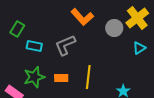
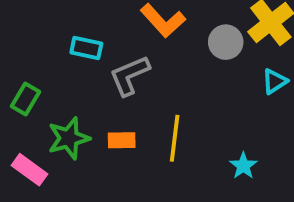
green rectangle: (17, 29) -> (26, 99), moved
cyan rectangle: (34, 46) -> (86, 48), moved

